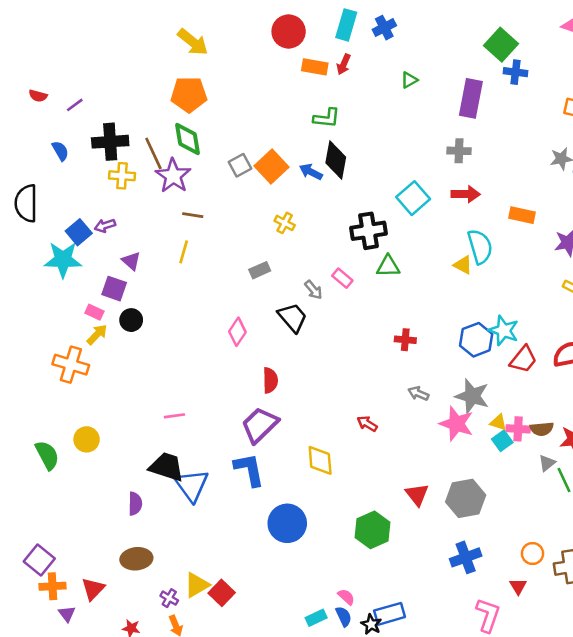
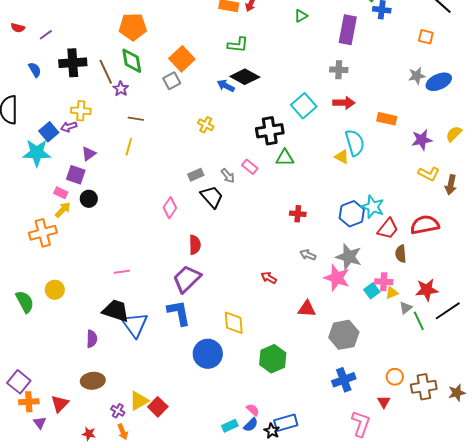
black diamond: (336, 160) -> (245, 77), turned -72
orange square: (271, 167) -> (182, 59), moved
yellow cross: (122, 176) -> (81, 111), moved
purple star: (173, 176) -> (121, 89), size x0.6
purple triangle: (131, 261) -> (89, 154), turned 42
gray rectangle: (260, 270) -> (196, 175), moved
orange cross: (71, 365) -> (43, 233), turned -32
yellow triangle: (498, 422) -> (392, 293), moved, turned -40
brown semicircle: (542, 429) -> (401, 254), moved, turned 90
yellow diamond: (320, 460) -> (234, 323), moved
red triangle: (417, 494) -> (307, 309), moved, turned -48
blue semicircle: (344, 616) -> (251, 425), turned 70

